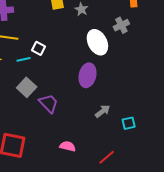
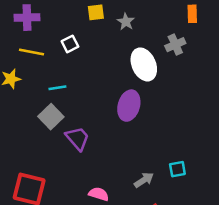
white square: (38, 48) -> (70, 44), moved, turned 32
cyan line: (23, 59) -> (57, 88), moved
gray arrow: (103, 111) -> (144, 180), moved

